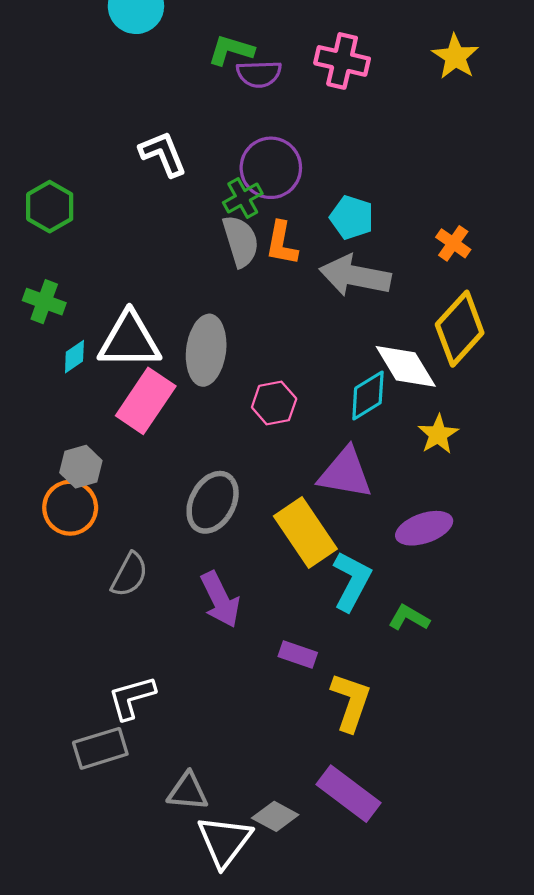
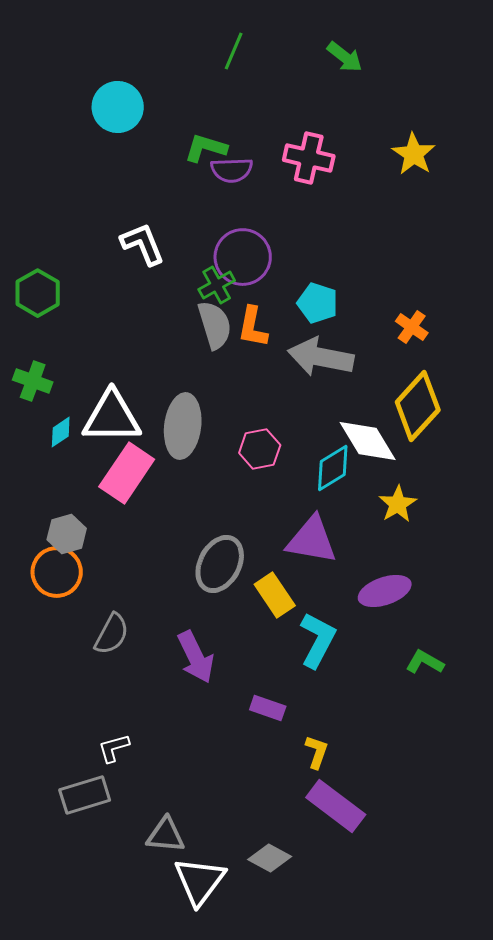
pink hexagon: (274, 403) -> (260, 449), moved
gray ellipse: (213, 502) -> (220, 564), moved
yellow rectangle: (305, 533) -> (275, 595), size x0.7
green L-shape: (409, 618) -> (425, 662), moved
white L-shape: (132, 698) -> (114, 748), size x0.7
yellow L-shape: (351, 702) -> (317, 752), size x0.6
purple rectangle: (349, 794) -> (336, 806), moved
gray diamond: (275, 816) -> (270, 858), moved

